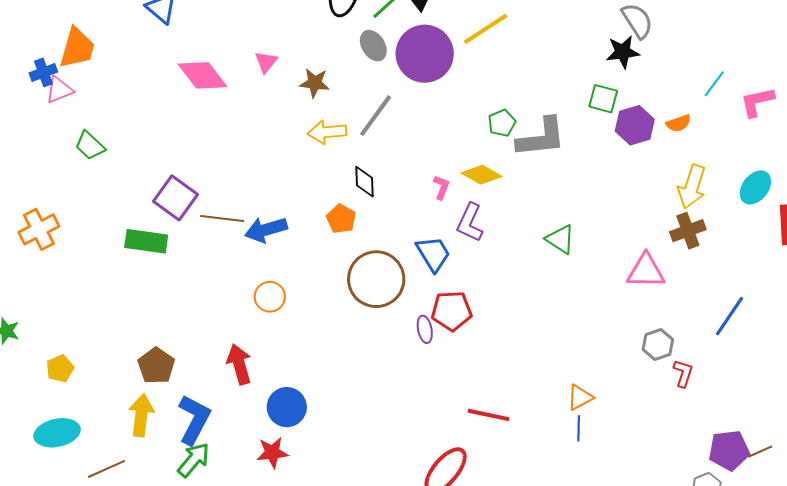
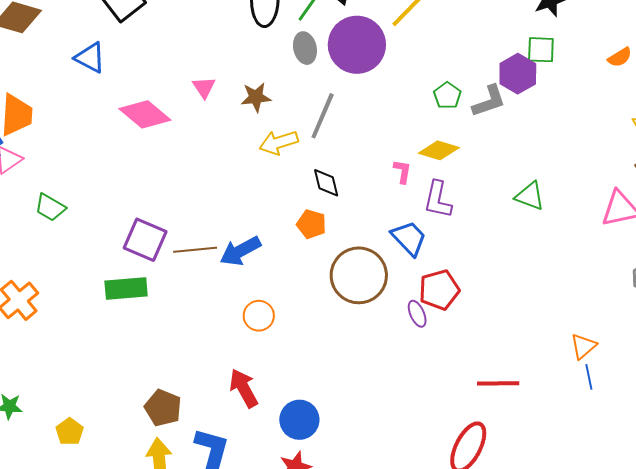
gray ellipse: (373, 46) -> (305, 48), turned 32
purple hexagon: (635, 125) -> (518, 74), moved
gray L-shape: (541, 138) -> (489, 101), size x0.7

